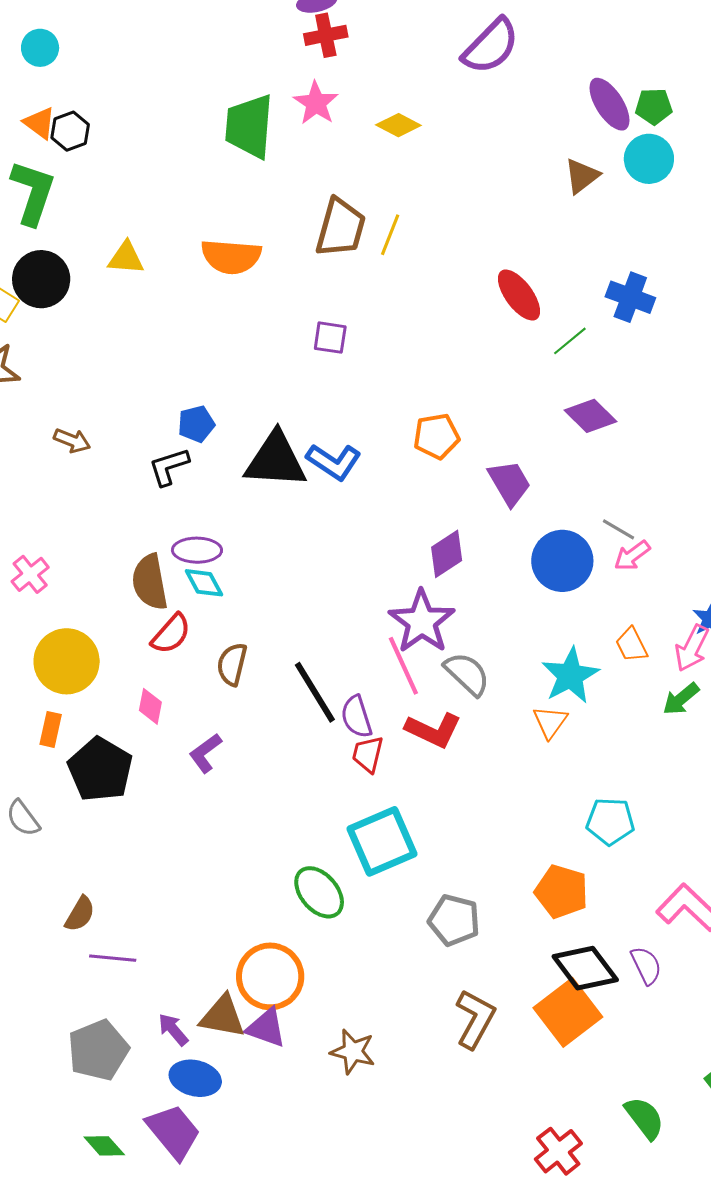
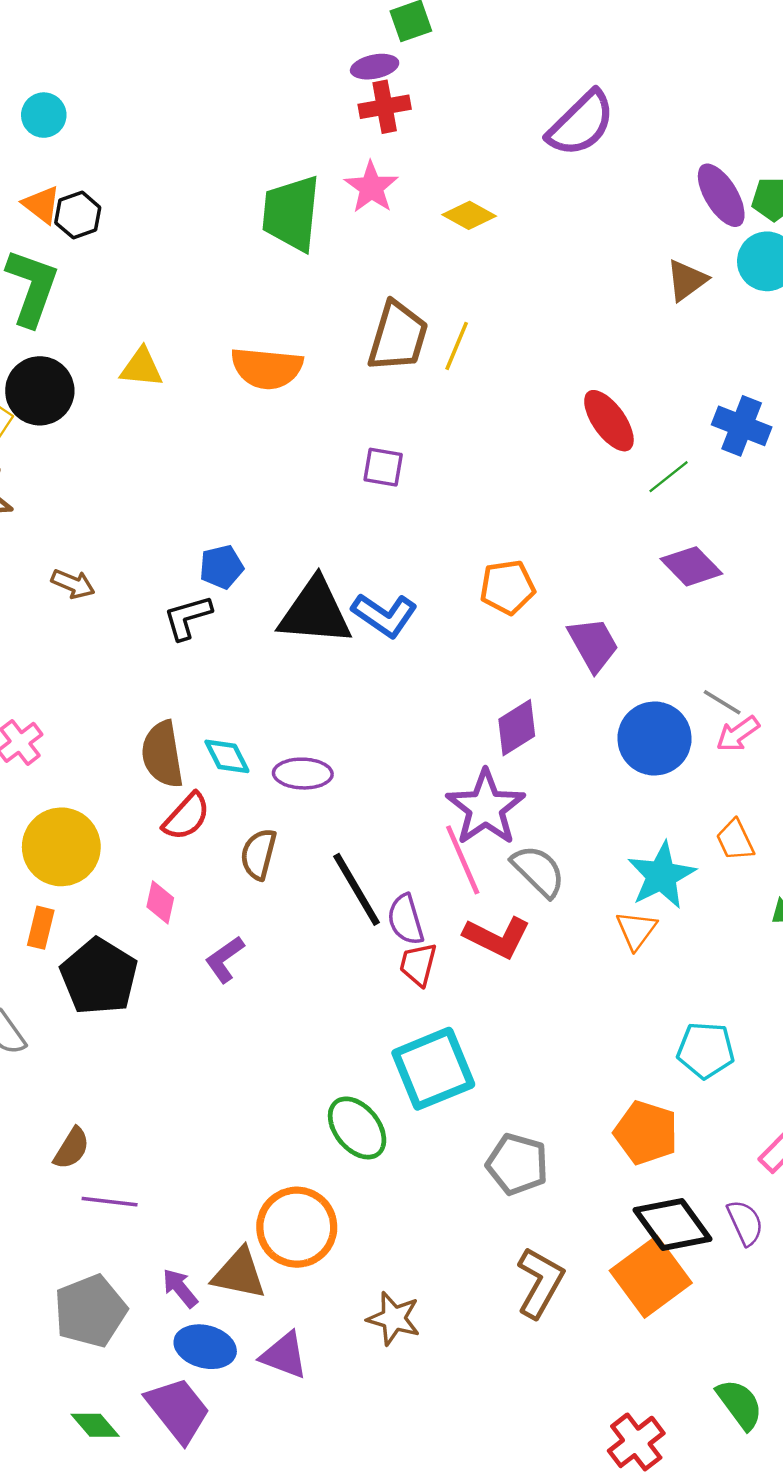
purple ellipse: (197, 550) -> (303, 774), moved
purple triangle: (266, 1028) -> (284, 1355), moved

